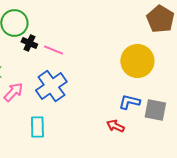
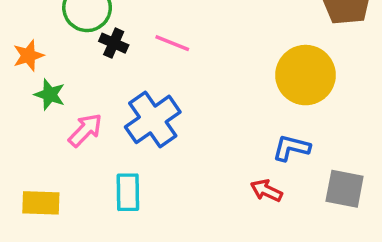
pink line: (53, 50) -> (172, 43), moved
gray square: (155, 110) -> (345, 189), moved

